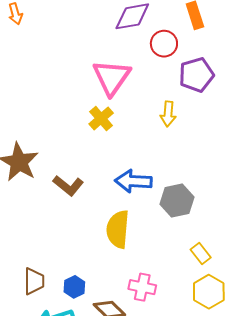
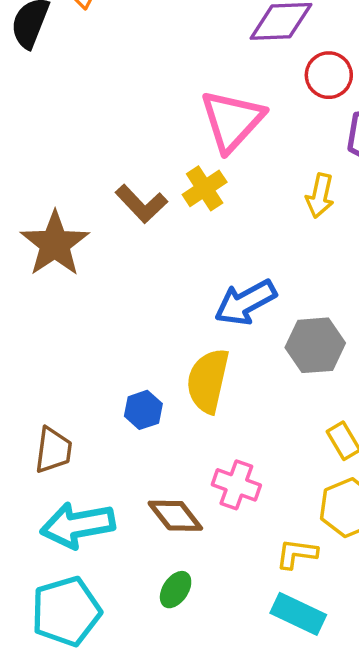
blue arrow: (133, 181) -> (245, 302), turned -39
brown L-shape: (68, 186) -> (141, 204), moved
blue hexagon: (74, 287) -> (143, 410), moved

